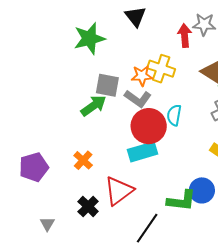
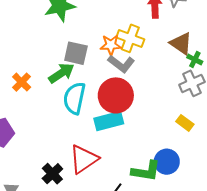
gray L-shape: (138, 99) -> (121, 64), moved
cyan semicircle: (174, 115) -> (74, 98), moved, size x1.5
orange cross: (83, 160) -> (22, 82), moved

